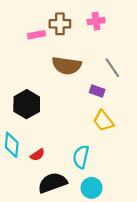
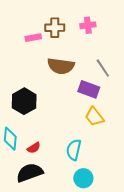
purple rectangle: (97, 91) -> (89, 89), size x1.5
black semicircle: (52, 183) -> (30, 173), moved

